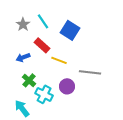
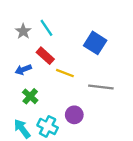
blue square: (70, 30) -> (95, 43), moved
purple circle: (67, 86) -> (74, 115), moved
cyan cross: (44, 94) -> (48, 126), moved

